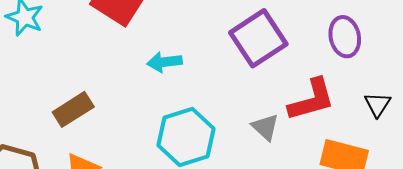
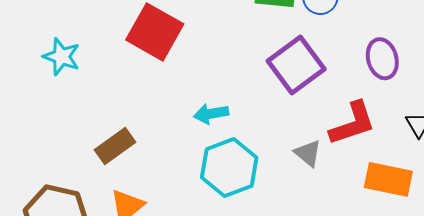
cyan arrow: (164, 62) -> (211, 114), moved

